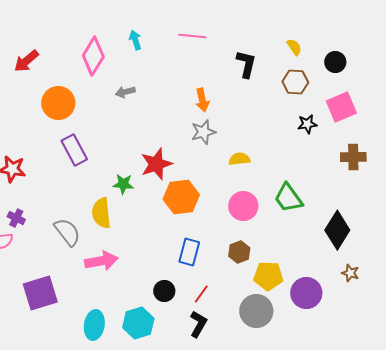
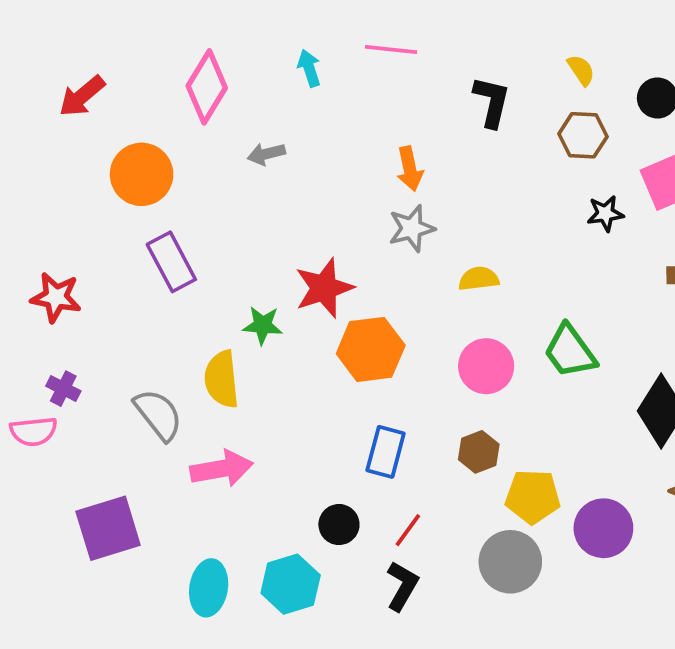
cyan arrow: (135, 40) -> (309, 68), moved

